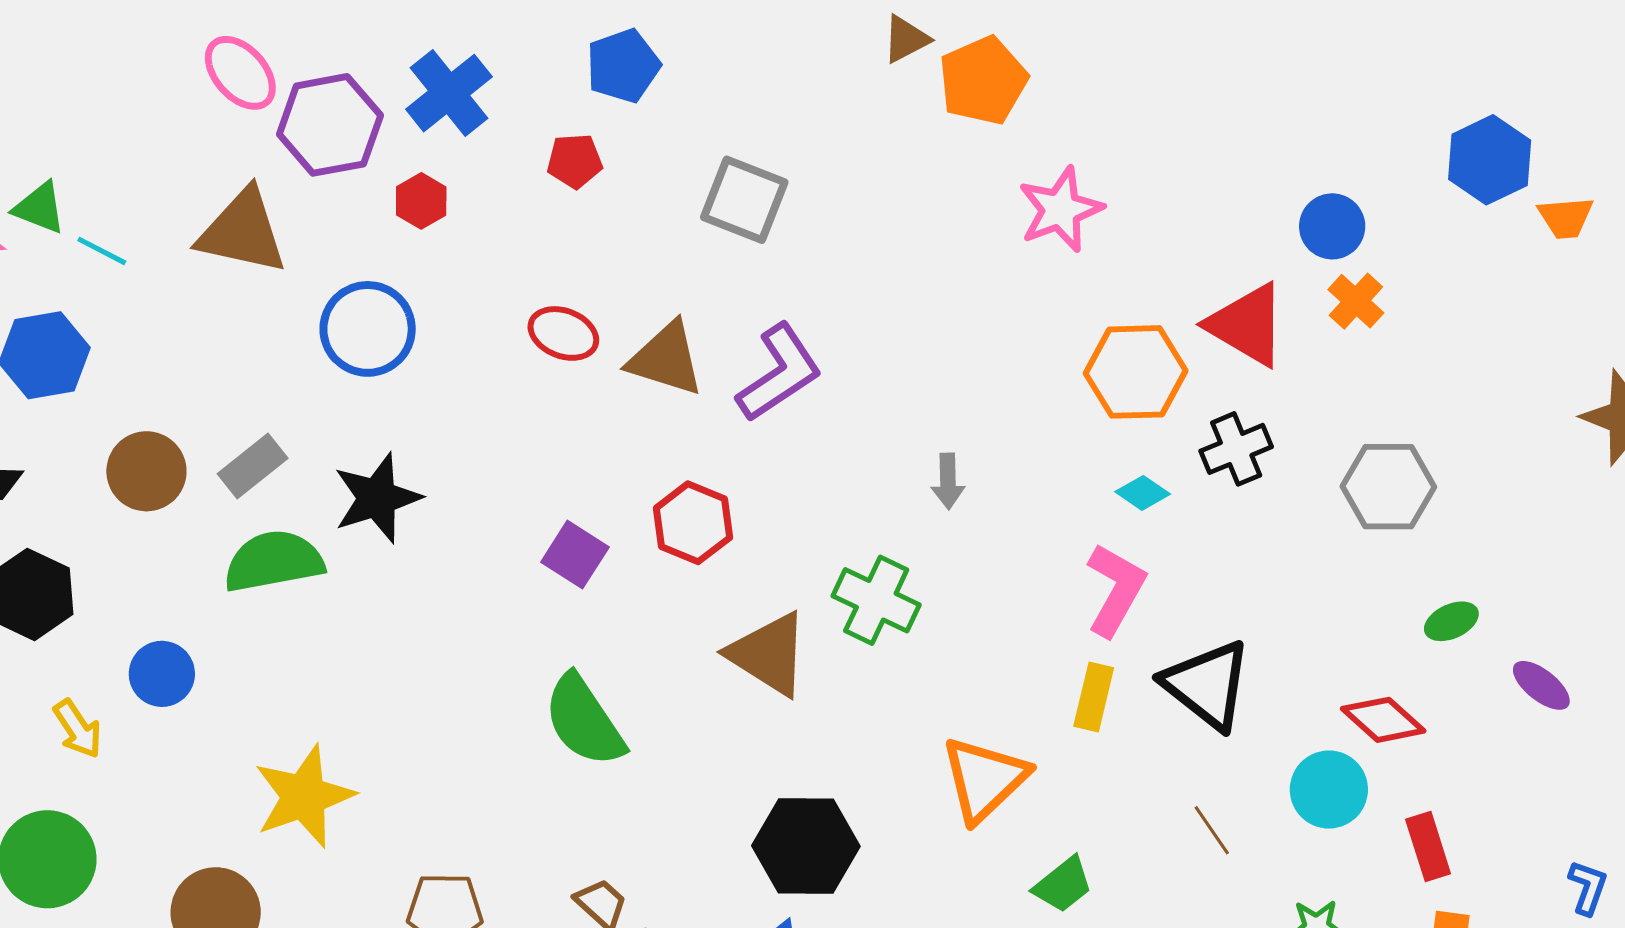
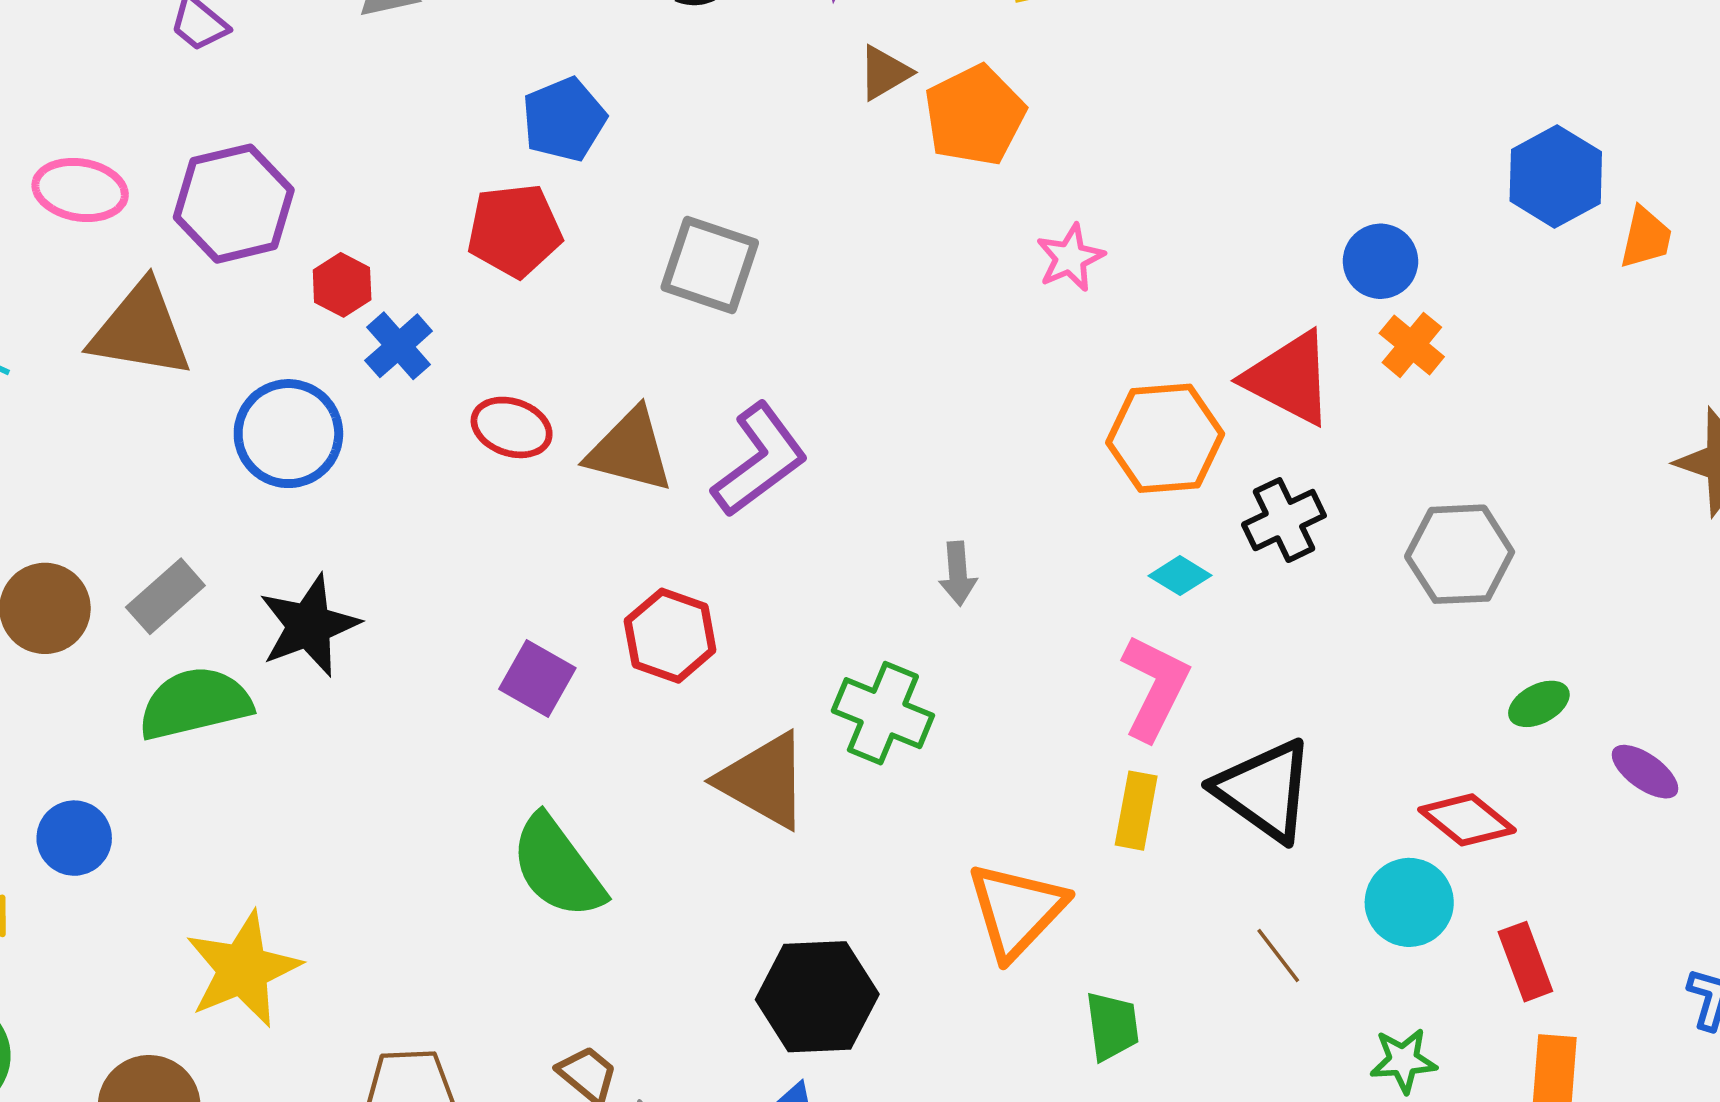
pink ellipse: (240, 73) -> (80, 190), moved, turned -36
blue cross: (449, 93) -> (399, 346), moved, size x0.7
red pentagon: (575, 161) -> (514, 231), size x1.5
pink star: (1060, 210) -> (1070, 258), size x0.7
orange trapezoid: (1566, 217) -> (1646, 238), turned -70
green trapezoid: (1063, 885) -> (1112, 1026), turned -56

